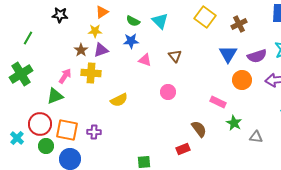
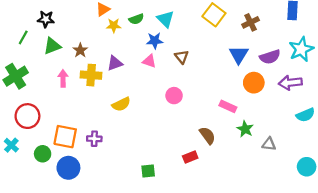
black star: (60, 15) -> (46, 19), moved
green semicircle: (133, 21) -> (136, 19), turned -48
yellow star: (95, 31) -> (114, 26), moved
blue star: (131, 41) -> (155, 41), moved
purple triangle: (101, 50) -> (115, 63), moved
pink arrow: (65, 76) -> (63, 78), turned -35
green triangle: (55, 96) -> (52, 46), moved
red circle: (40, 124) -> (27, 116), moved

